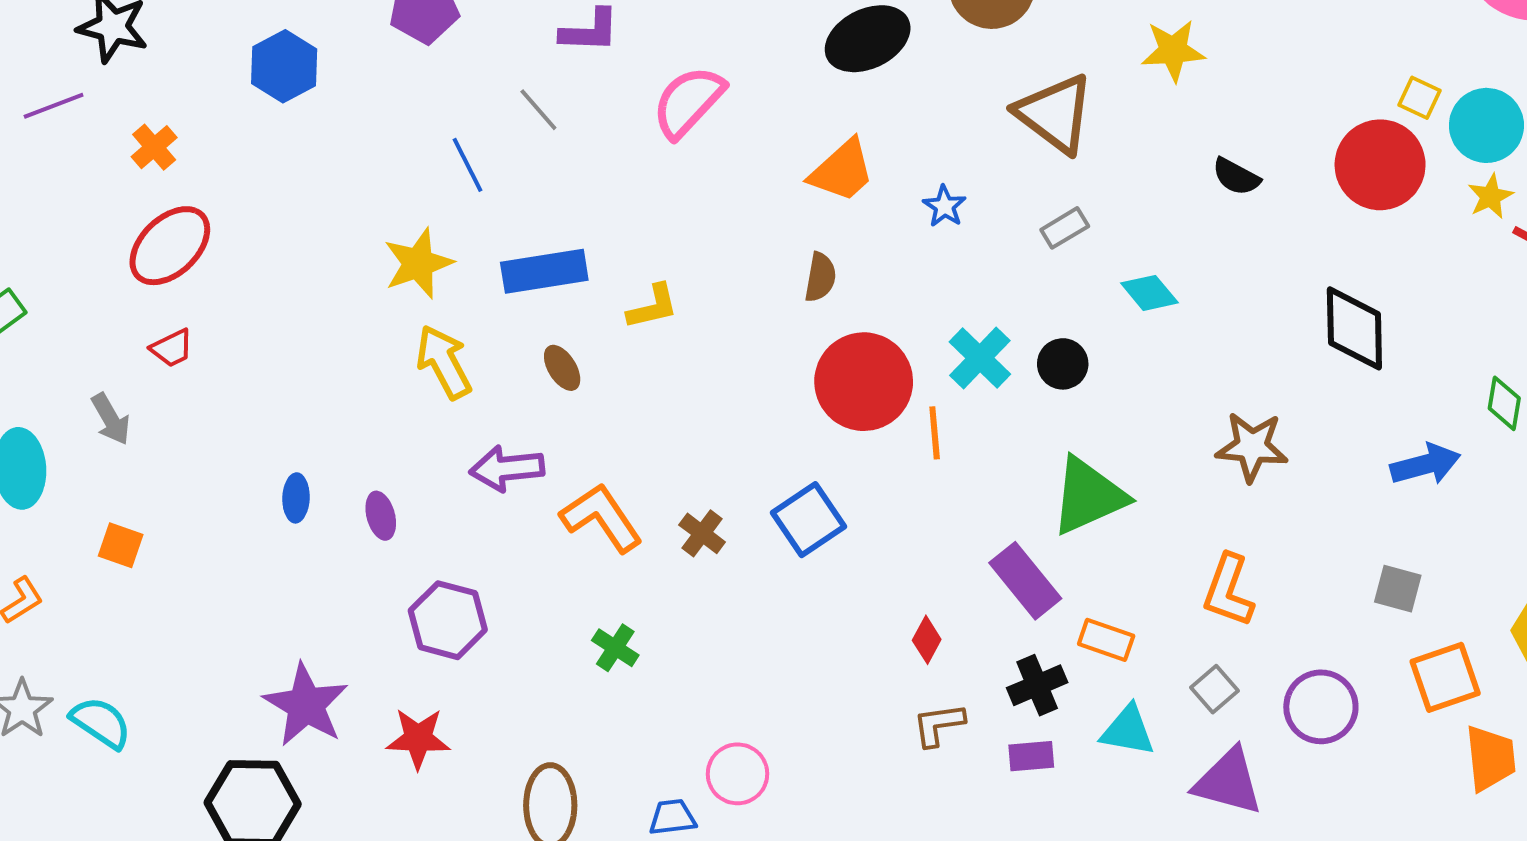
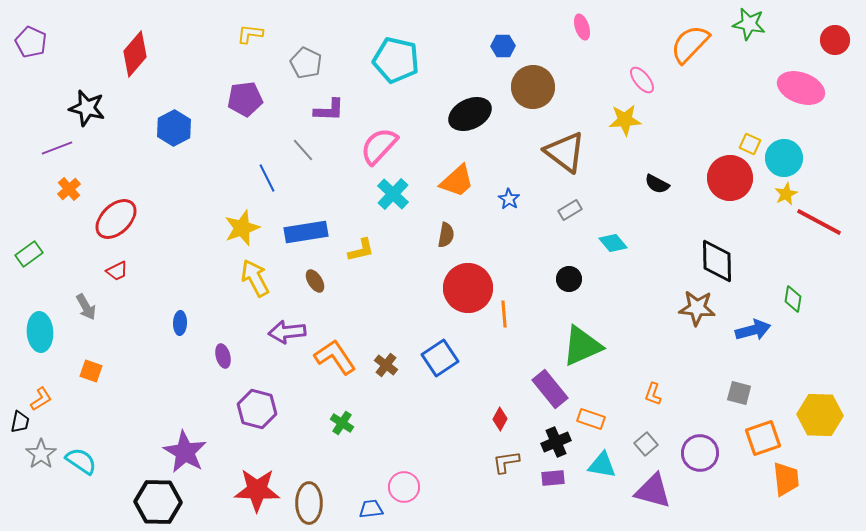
orange cross: (154, 147) -> (69, 189), moved
cyan cross: (980, 358) -> (393, 194), moved
brown star: (1252, 447) -> (697, 308), moved
blue ellipse: (296, 498) -> (180, 323), moved
orange L-shape: (1228, 591) -> (653, 394), size x0.6
red star: (418, 738) -> (257, 490), moved, size x1.4

